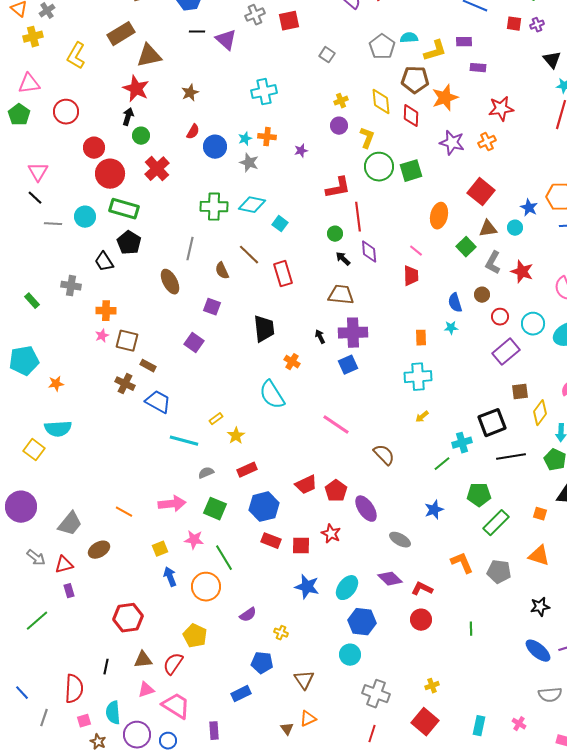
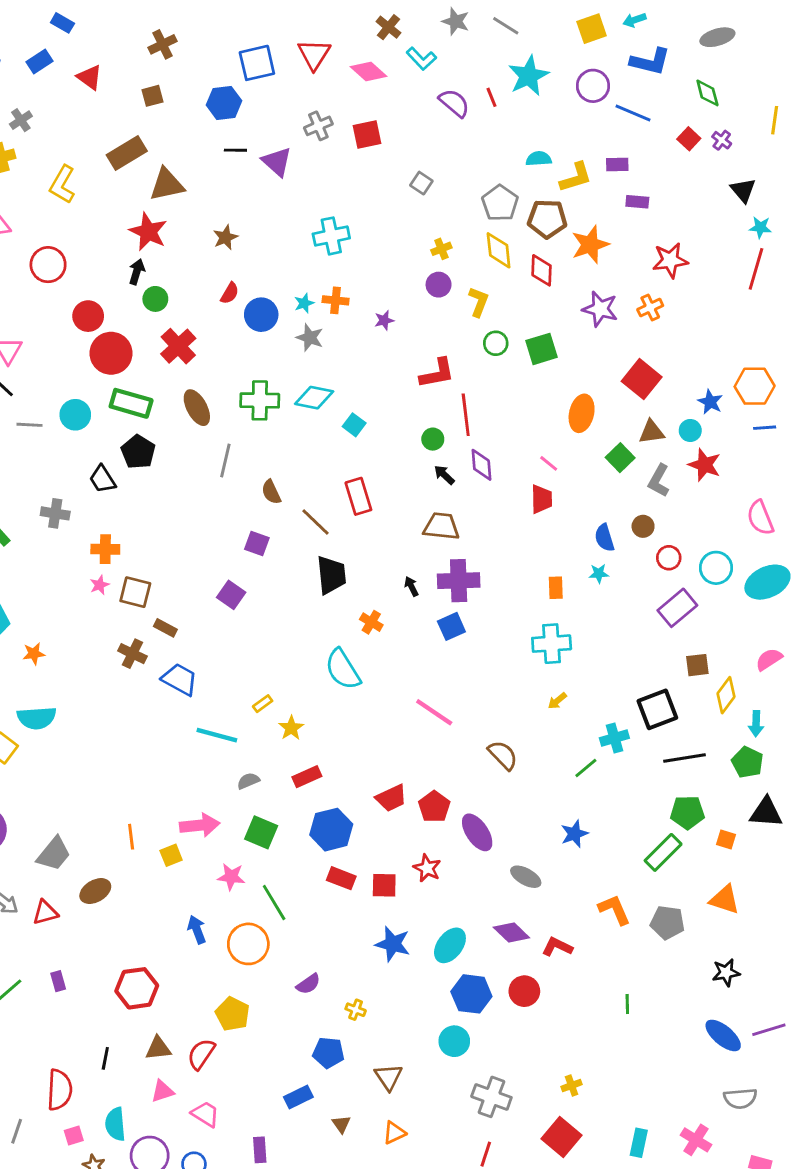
red square: (514, 24) -> (689, 139), turned 35
purple cross: (537, 25) -> (722, 140), turned -32
gray pentagon: (382, 47) -> (500, 203), moved
green circle: (379, 167) -> (496, 343), size x0.6
brown line: (249, 255) -> (316, 522), moved
red star: (522, 272) -> (705, 465), moved
brown ellipse: (170, 282) -> (197, 408), moved
green pentagon: (479, 495) -> (687, 812), moved
orange line: (124, 512) -> (131, 837), turned 54
yellow square: (160, 549) -> (171, 855), moved
purple rectangle: (69, 591) -> (58, 981), moved
red circle: (421, 620) -> (524, 991), moved
pink trapezoid: (176, 706) -> (205, 1114), size x0.7
pink cross: (519, 724) -> (696, 1140), size x1.5
brown triangle: (287, 729) -> (341, 1124), moved

